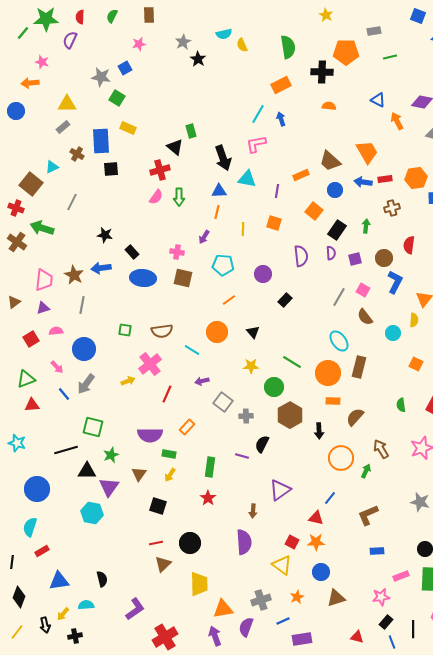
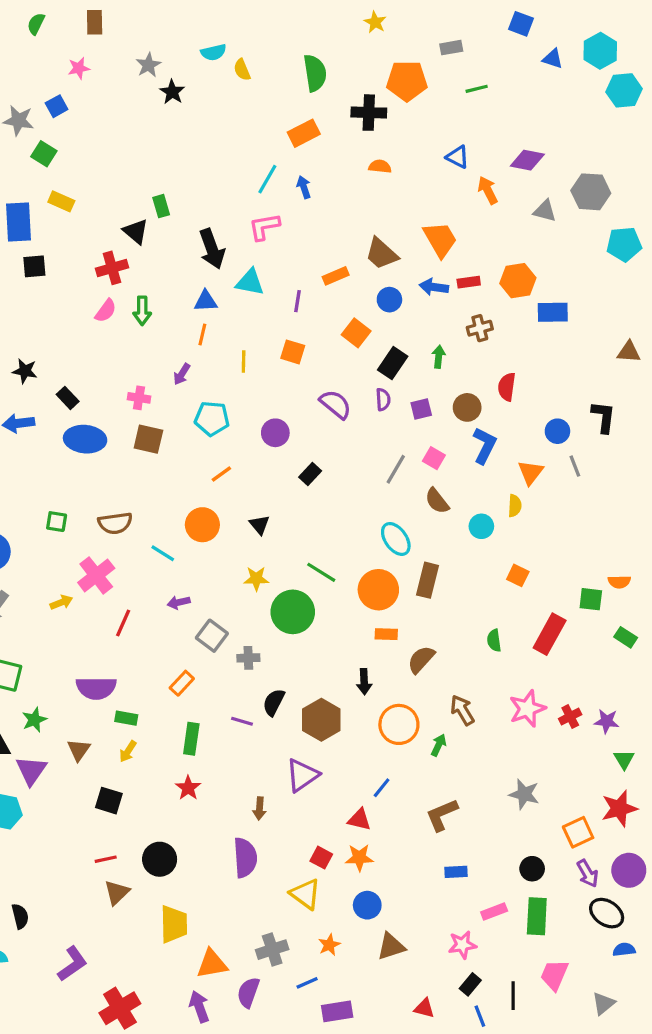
purple semicircle: (301, 256) -> (336, 404), turned -45
green circle: (274, 387) -> (293, 612), size x1.4
brown hexagon: (290, 415) -> (321, 720), moved
orange rectangle: (187, 427) -> (182, 683), moved

